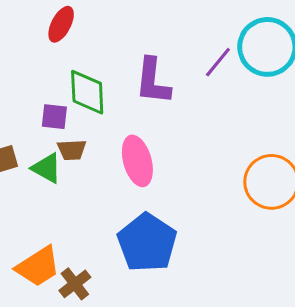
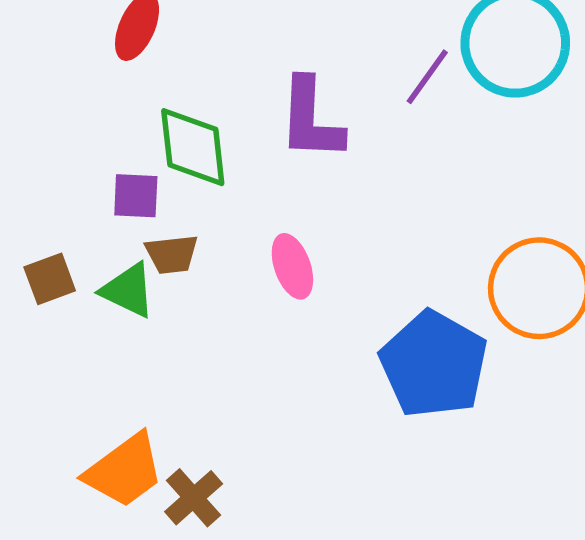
pink ellipse: (137, 161) -> (292, 266), size x0.7
blue pentagon: (147, 243) -> (434, 364), moved

